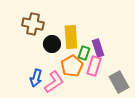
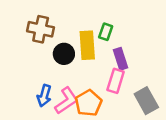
green rectangle: (84, 53) -> (106, 32), moved
orange pentagon: (72, 66) -> (89, 103), moved

